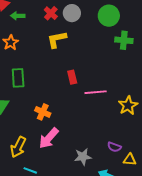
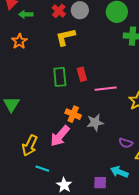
green rectangle: (18, 78) -> (60, 77), moved
orange cross: (43, 112) -> (73, 114), moved
gray star: (83, 157) -> (95, 122), moved

